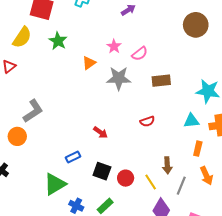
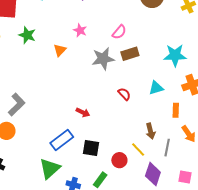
pink semicircle: (140, 54) -> (119, 32), moved
gray star: (119, 78) -> (103, 59), moved
red semicircle: (147, 121) -> (124, 94), turned -104
cyan triangle: (191, 121) -> (156, 88), moved
blue rectangle: (73, 157) -> (62, 140), size x1.6
red circle: (126, 178) -> (119, 160), moved

